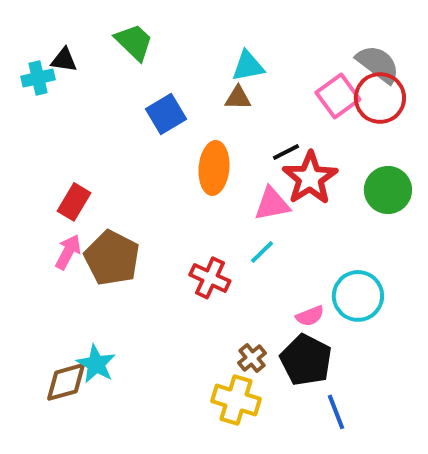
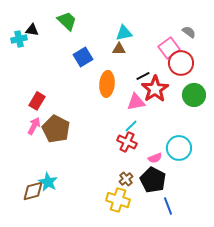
gray semicircle: (378, 64) -> (189, 32), size x0.6
red circle: (380, 98) -> (181, 63), moved
red cross: (210, 278) -> (127, 142), moved

